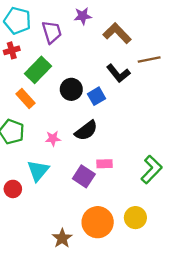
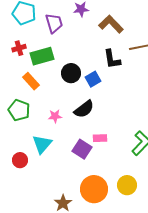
red cross: (12, 50) -> (19, 48), moved
green rectangle: (38, 70) -> (42, 56), turned 30
black L-shape: (118, 73) -> (112, 59), turned 30

